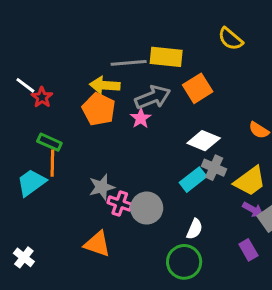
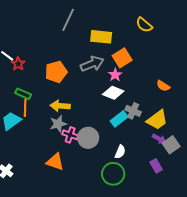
gray line: (129, 63) -> (68, 20), moved, turned -60
yellow arrow: (105, 85) -> (60, 106), moved
orange pentagon: (99, 109) -> (56, 72), turned 30
pink star: (141, 118) -> (115, 75), moved
white diamond: (204, 141) -> (113, 93), moved

